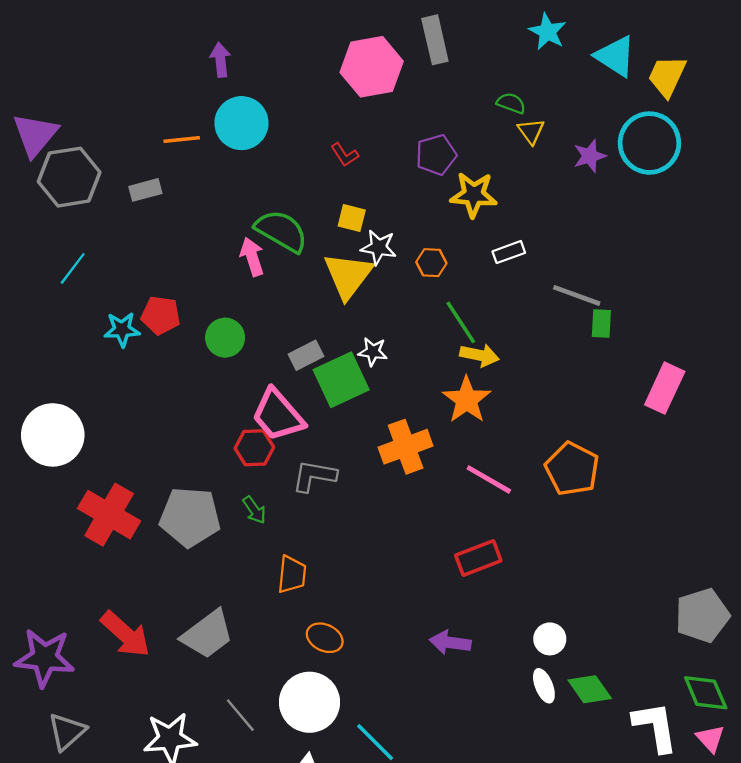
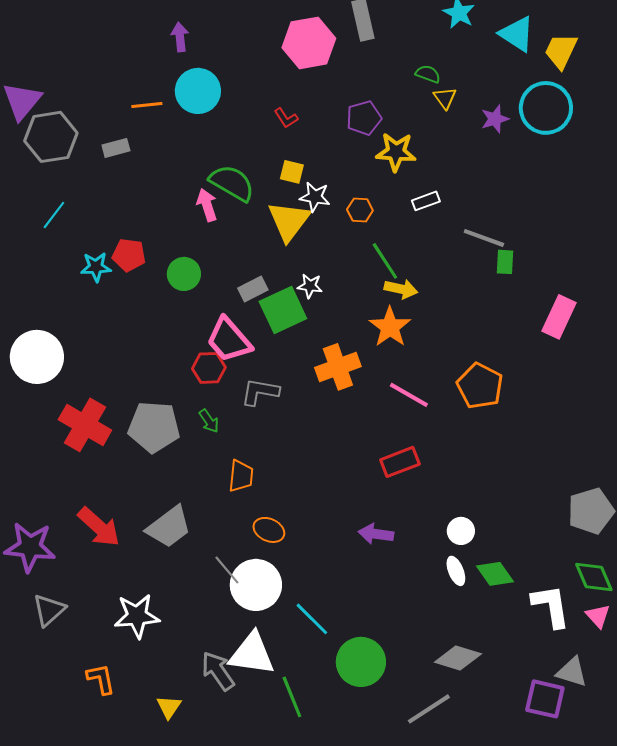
gray line: (240, 715) -> (227, 570), moved

